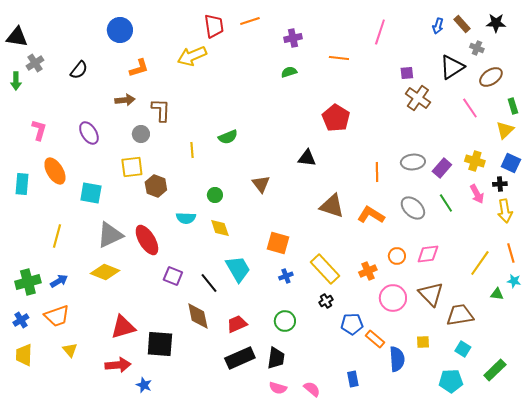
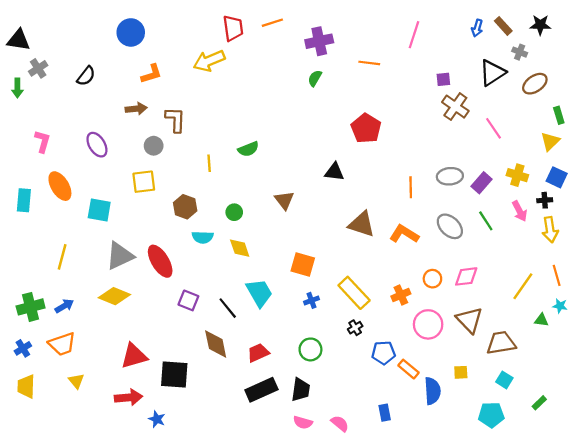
purple cross: (293, 38) -> (319, 41), size x1.4
green semicircle: (289, 72) -> (315, 78), turned -42
pink line: (470, 108) -> (493, 128), moved
brown hexagon: (156, 186) -> (185, 207), moved
green rectangle: (495, 370) -> (539, 403), size x0.6

